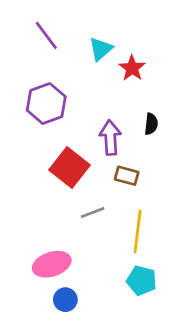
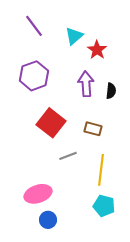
purple arrow: (110, 138) -> (86, 84), moved

